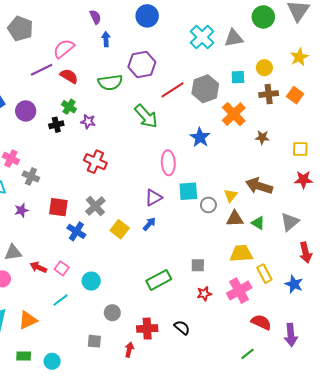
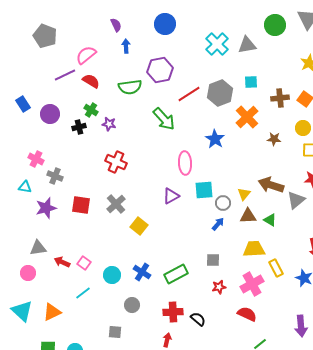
yellow circle: (264, 68) -> (303, 128), moved
purple star: (21, 210) -> (46, 208), size x1.5
gray triangle: (290, 222) -> (296, 200), moved
blue arrow: (149, 224) -> (218, 224), moved
blue cross: (76, 231) -> (142, 272), moved
red semicircle: (261, 322) -> (247, 314), moved
red cross: (147, 329) -> (173, 312), moved
red arrow: (129, 350) -> (167, 340), moved

